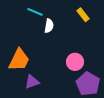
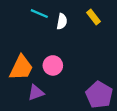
white semicircle: (49, 26) -> (62, 21), moved
pink circle: (75, 62) -> (53, 65), moved

